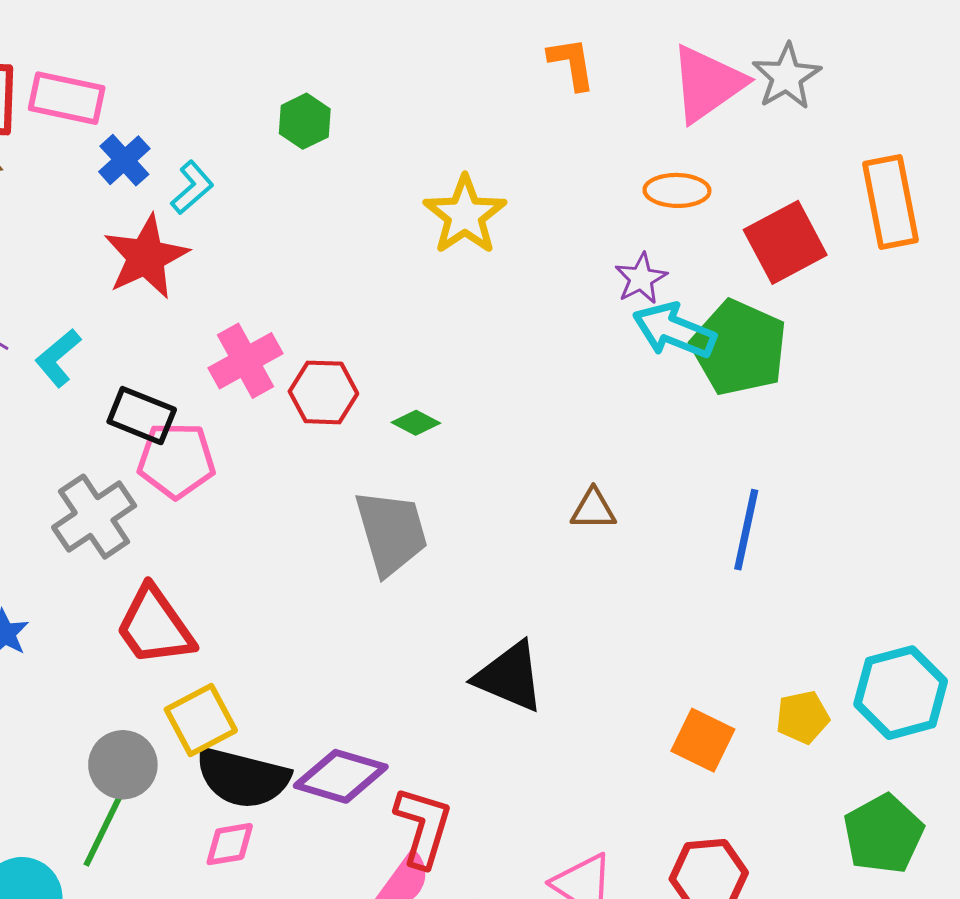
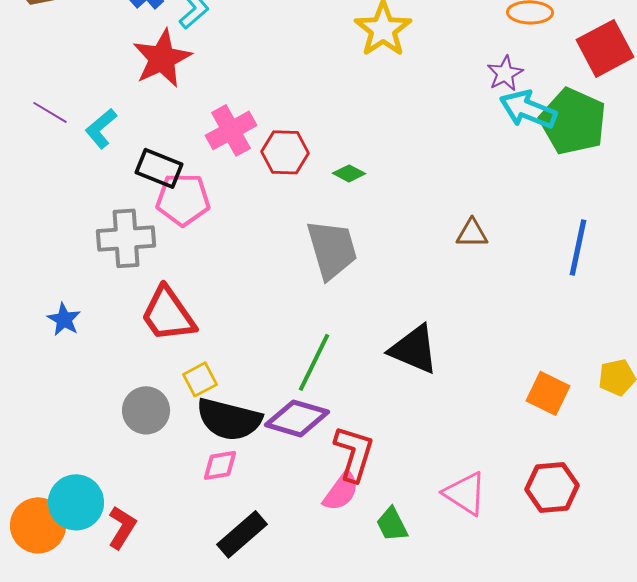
gray cross: (94, 517) -> (126, 238), turned 30
yellow square: (201, 720) -> (200, 379), size x0.7
green line: (106, 825) -> (314, 362), moved

